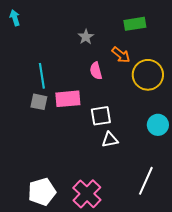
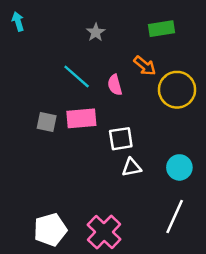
gray star: (86, 37) -> (96, 32), moved
cyan line: (42, 76) -> (77, 77), moved, turned -40
cyan circle: (158, 125) -> (179, 167), moved

